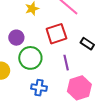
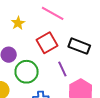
black rectangle: (87, 44) -> (79, 46), size x1.5

